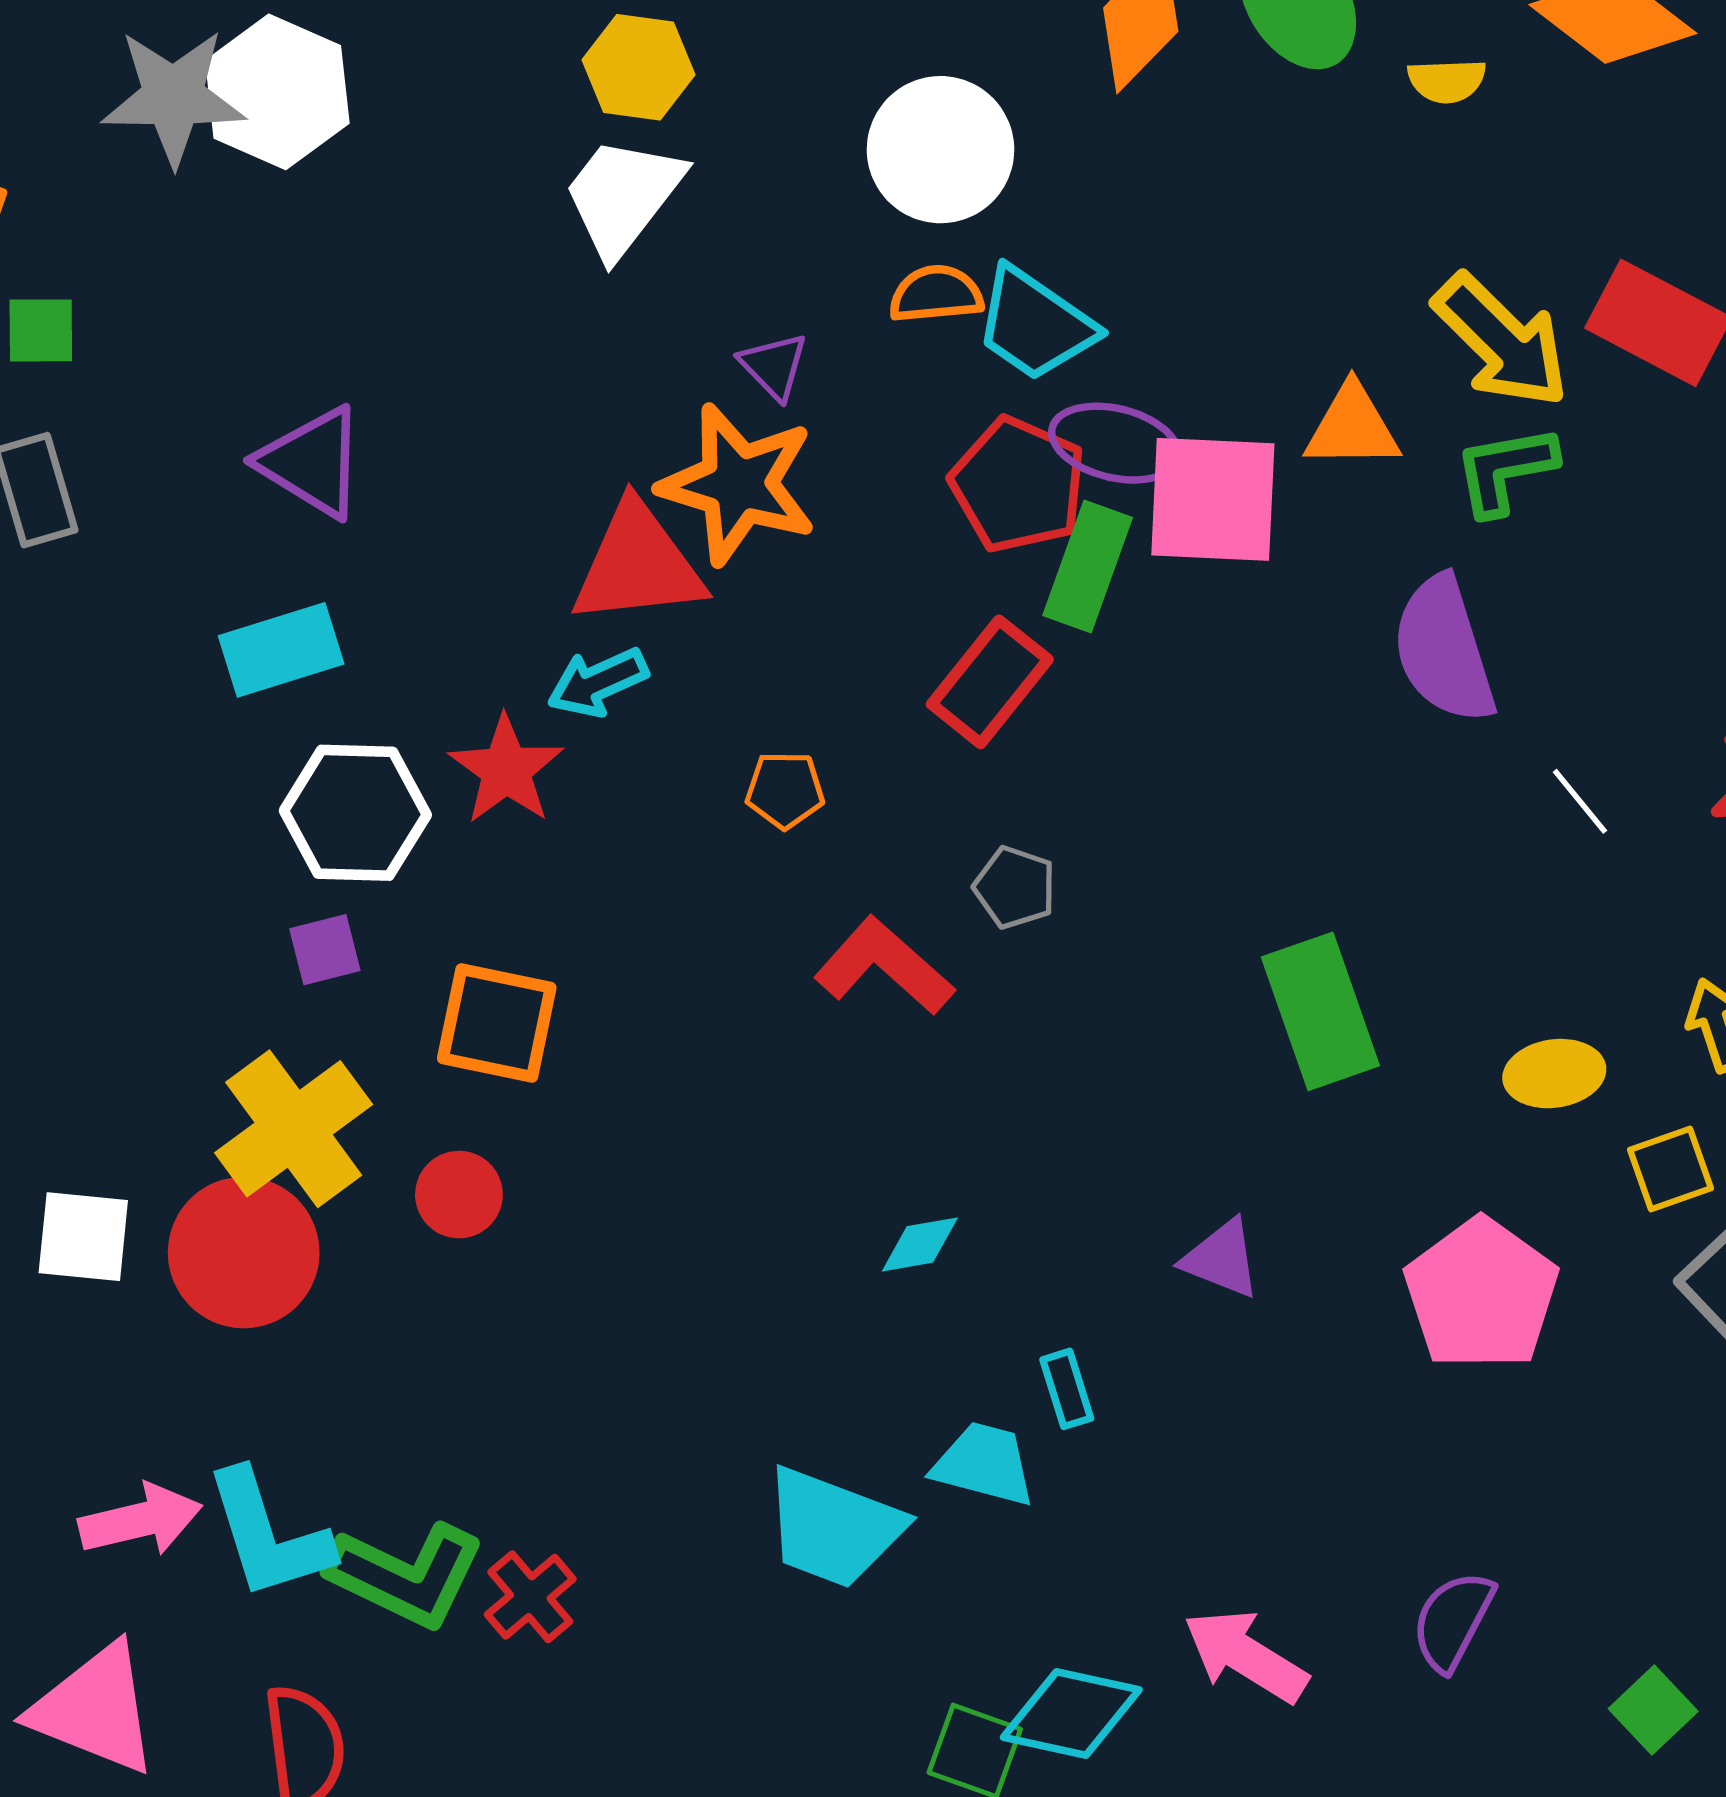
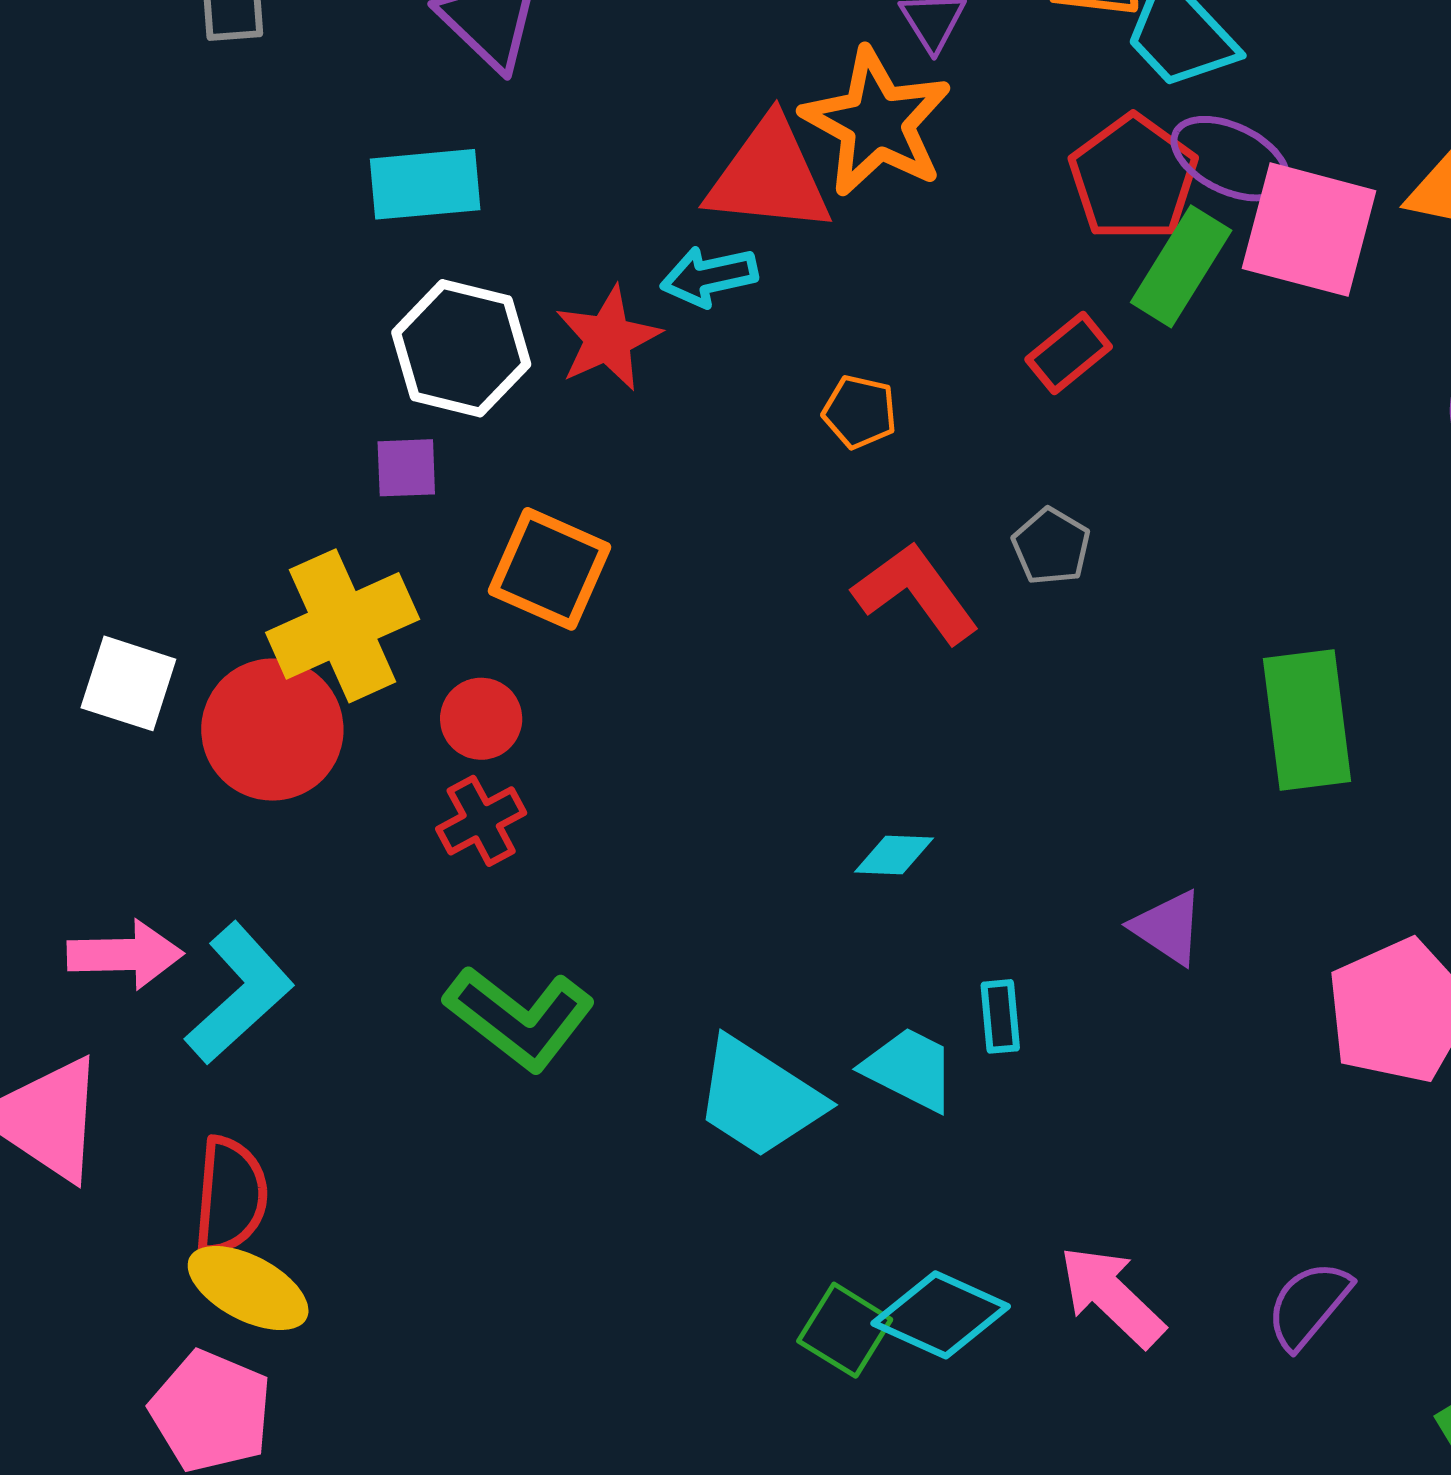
red rectangle: (990, 682) -> (1069, 353), size x0.7
cyan L-shape: (268, 1535) -> (239, 993), turned -127
green L-shape: (406, 1575) -> (520, 1018), moved
red cross: (530, 1597) -> (481, 821), moved

